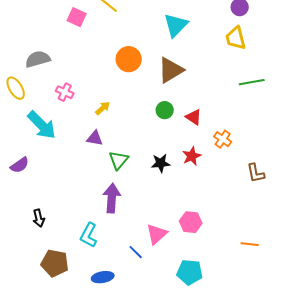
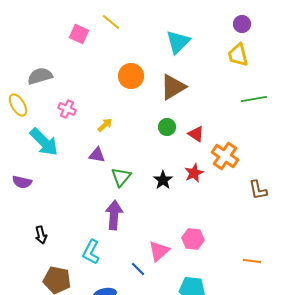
orange cross: (223, 139) -> (225, 156), size x1.5
black star: (161, 163) -> (163, 180), turned -30
purple semicircle: (20, 165) -> (22, 182), turned 48

